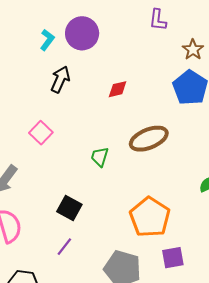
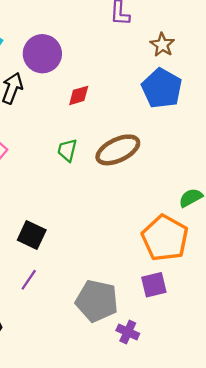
purple circle: (82, 33) -> (42, 54), moved
green trapezoid: (100, 157) -> (67, 150), moved
orange pentagon: (150, 217) -> (165, 238), moved

